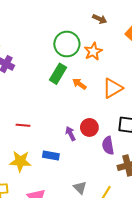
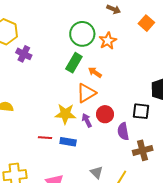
orange triangle: (113, 88) -> (86, 93), moved
red line: (23, 125) -> (45, 138), moved
yellow star: (20, 161) -> (65, 114), moved

